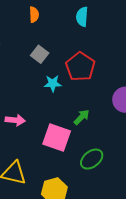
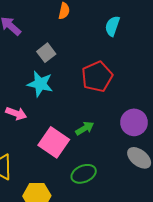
gray square: (40, 54) -> (46, 53), moved
cyan star: (53, 83) -> (40, 84), moved, size x1.4

